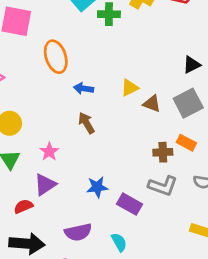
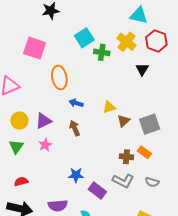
black triangle: (192, 65) -> (142, 69), moved, turned -40
brown triangle: (152, 104) -> (124, 121), turned 48
purple triangle: (45, 185) -> (43, 121), moved

